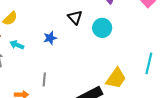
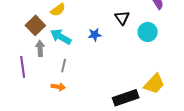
cyan arrow: (17, 45) -> (61, 37), size x1.5
gray line: (44, 80) -> (64, 66), moved

